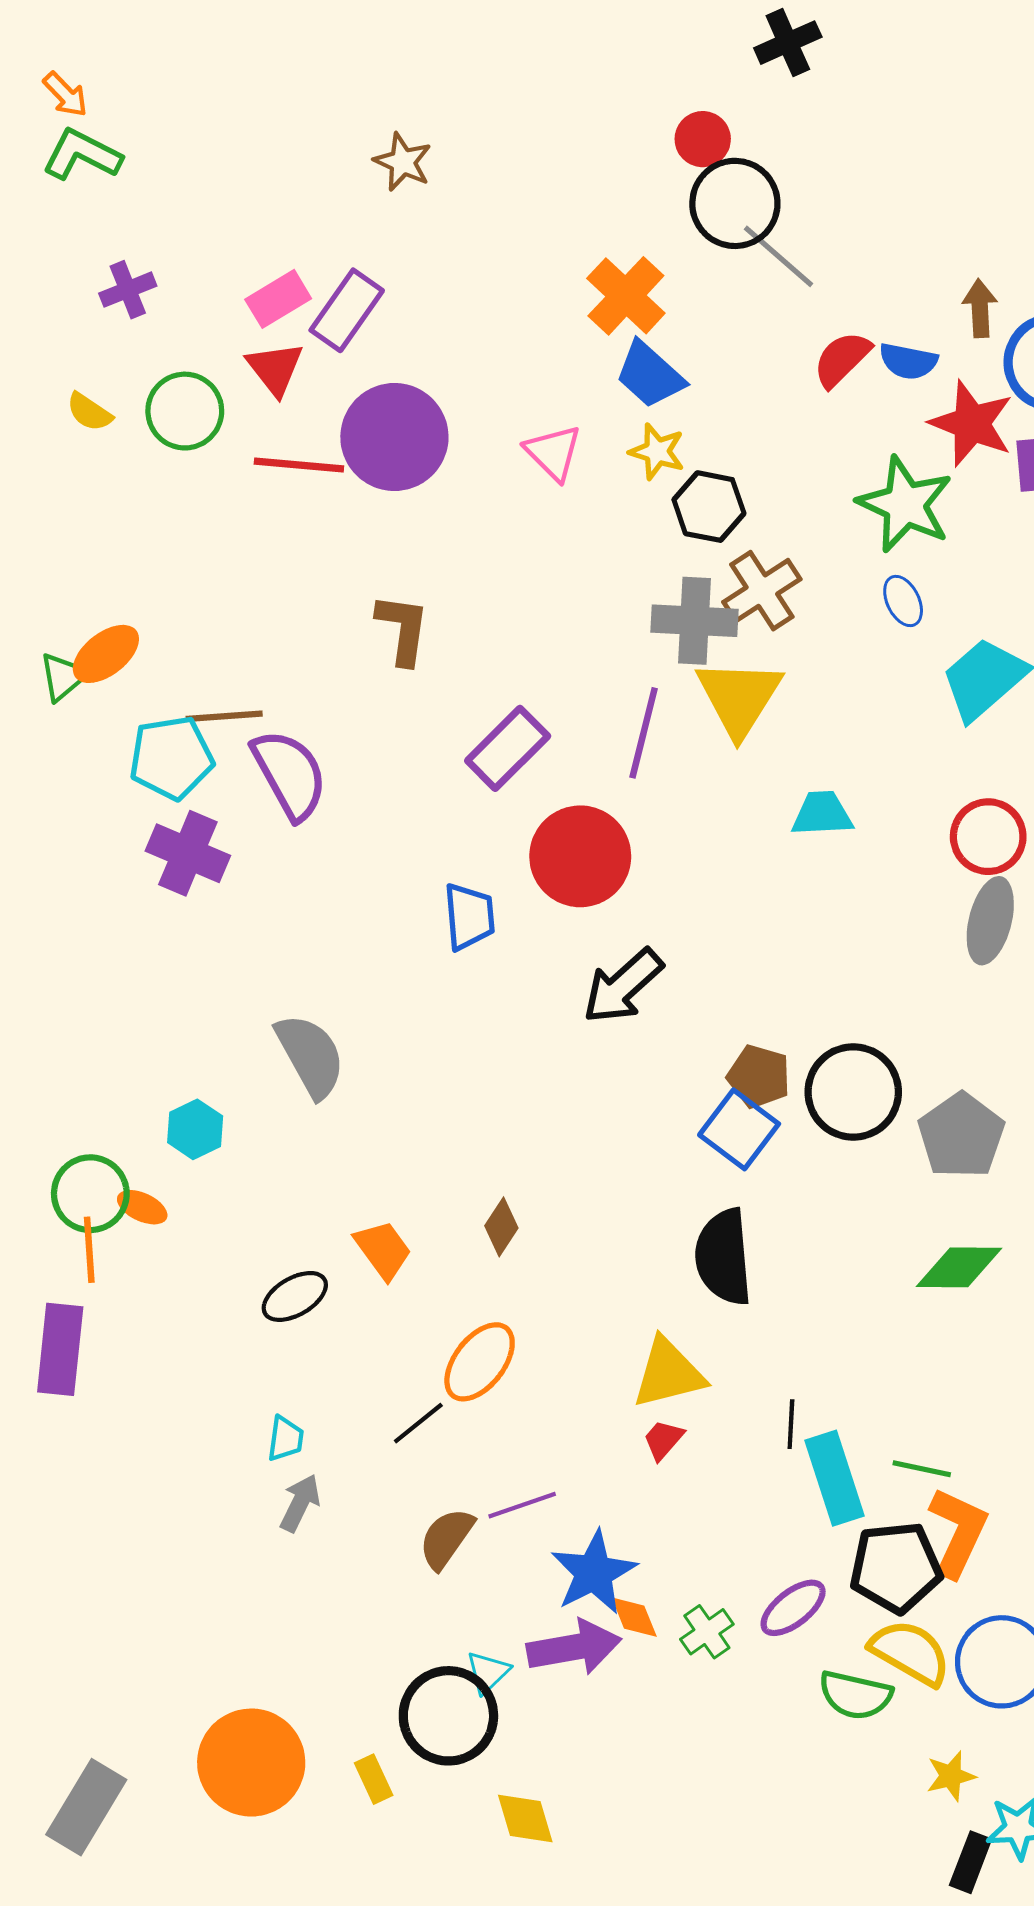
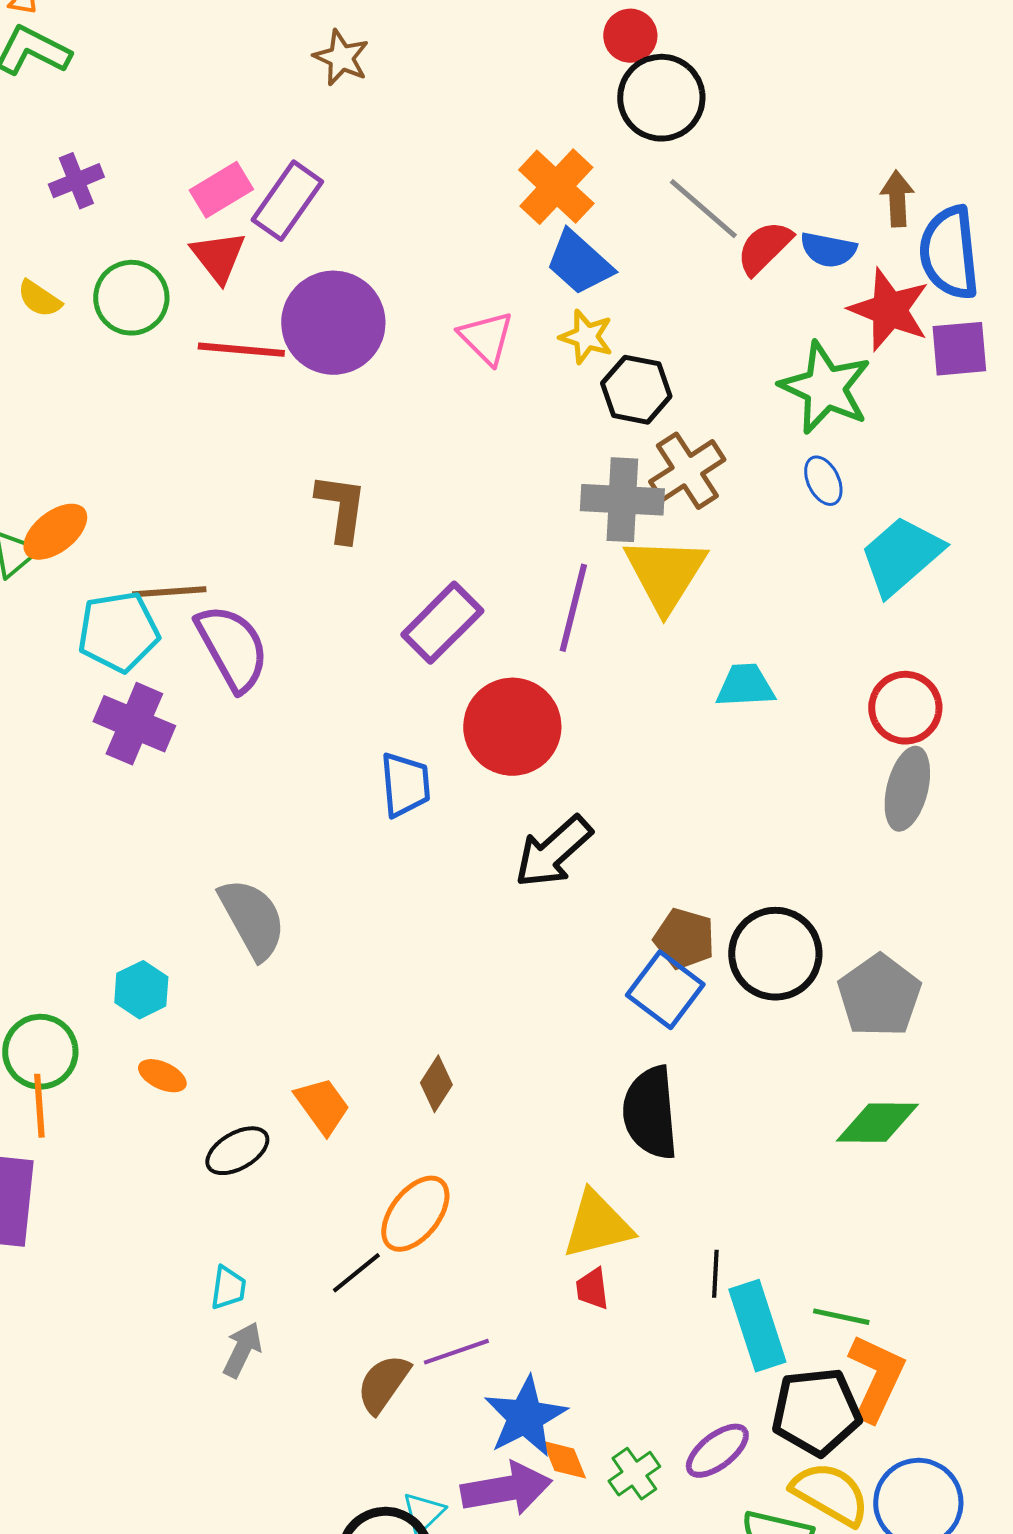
gray line: (779, 256) -> (703, 209), moved
orange ellipse: (142, 1207) -> (162, 1076), moved
red trapezoid: (663, 1440) -> (592, 1289), turned -48

